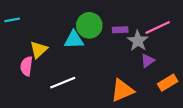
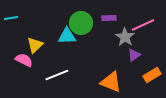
purple rectangle: (120, 30) -> (109, 18), moved
pink semicircle: (26, 66) -> (24, 60), turned 108
orange triangle: (122, 90) -> (111, 82), turned 45

